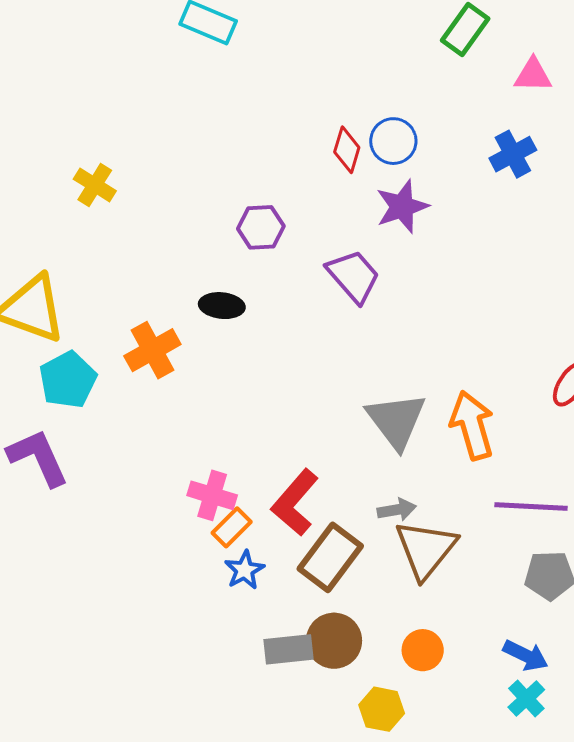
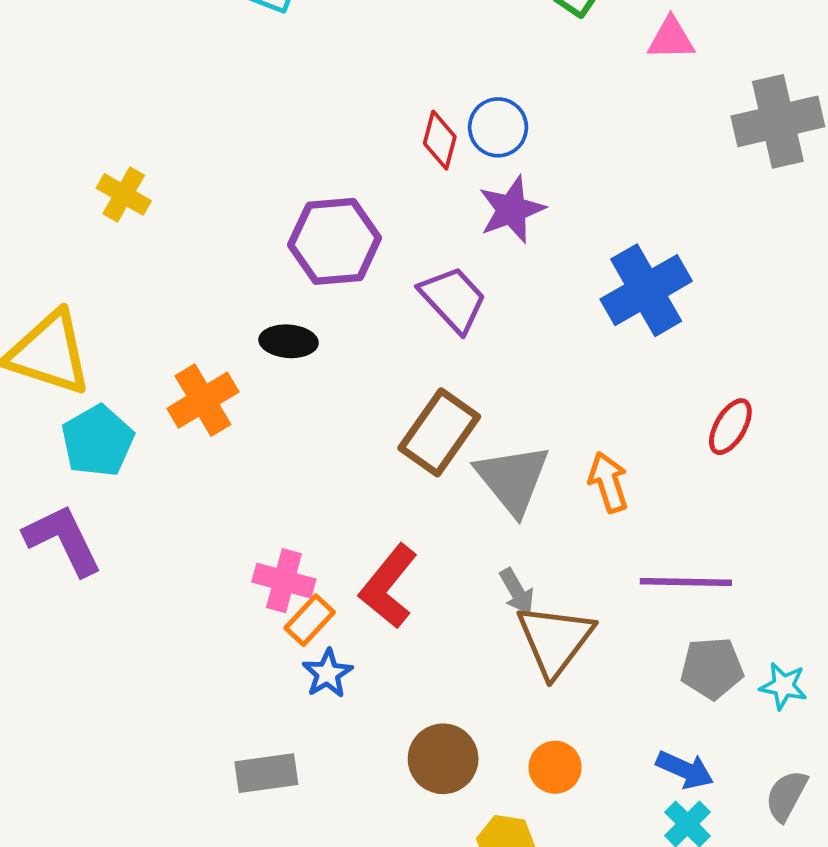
blue cross: (513, 154) -> (646, 290), moved, size x1.5
purple hexagon: (261, 227) -> (335, 241), size x1.5
orange arrow: (472, 425) -> (608, 482), size x0.7
gray arrow: (397, 510) -> (517, 591), turned 72
brown rectangle: (330, 557) -> (439, 432), moved
gray rectangle: (289, 649) -> (266, 773), moved

